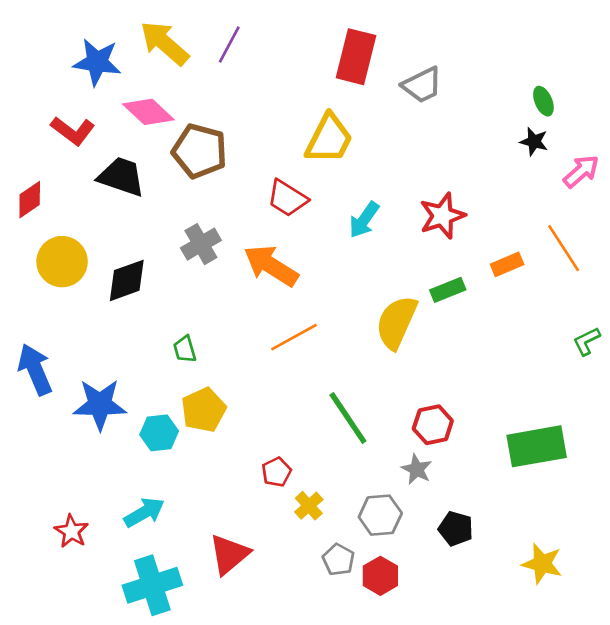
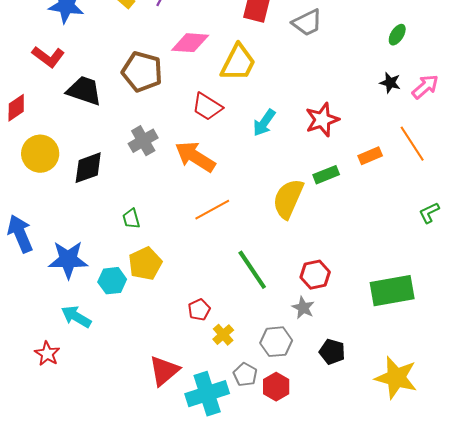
green ellipse: (543, 101) -> (397, 35), turned 55
pink diamond: (148, 112) -> (190, 43), moved, turned -39
black star: (534, 142) -> (390, 83), moved
cyan arrow: (144, 512) -> (76, 317), moved, turned -120
yellow star: (542, 564) -> (396, 378), size x1.4
cyan cross: (152, 585) -> (207, 394), moved

